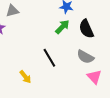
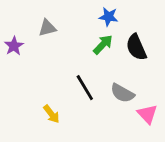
gray triangle: (12, 11) -> (47, 28), moved
gray semicircle: (85, 57) -> (122, 93), moved

